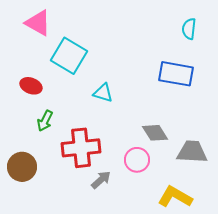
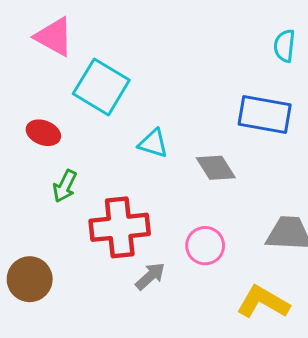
gray diamond: (155, 133) -> (216, 168), moved
brown circle: (22, 167) -> (30, 279), moved

